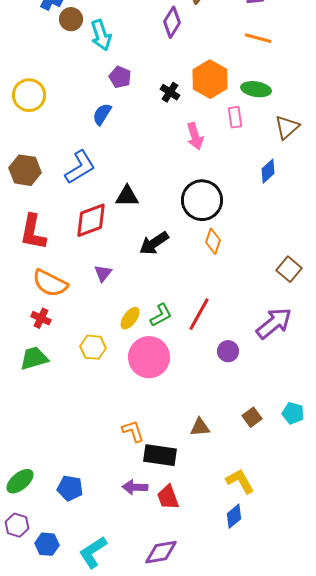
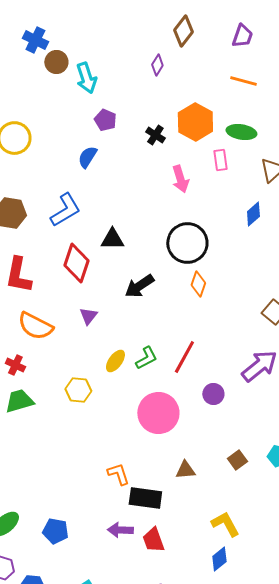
purple diamond: (172, 22) -> (157, 65), size x0.7
red diamond: (91, 220) -> (76, 263), turned -51
red cross: (41, 318) -> (15, 365), moved
pink circle: (149, 357) -> (158, 413), moved

